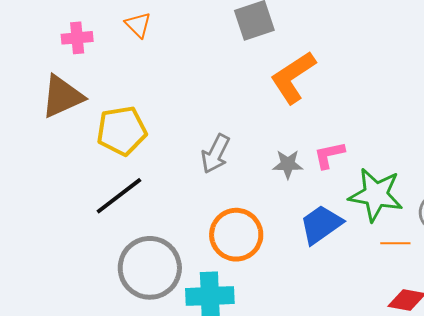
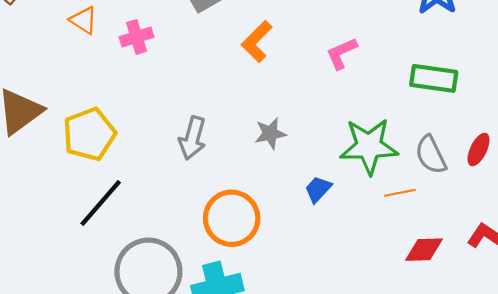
pink cross: (77, 38) -> (136, 37), moved
orange L-shape: (293, 77) -> (257, 41), size x0.7
pink L-shape: (329, 155) -> (341, 53), moved
blue trapezoid: (321, 225) -> (318, 189), size x0.6

